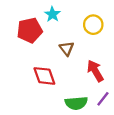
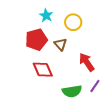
yellow circle: (93, 25) -> (73, 22), moved
red pentagon: (30, 30) -> (36, 40), moved

